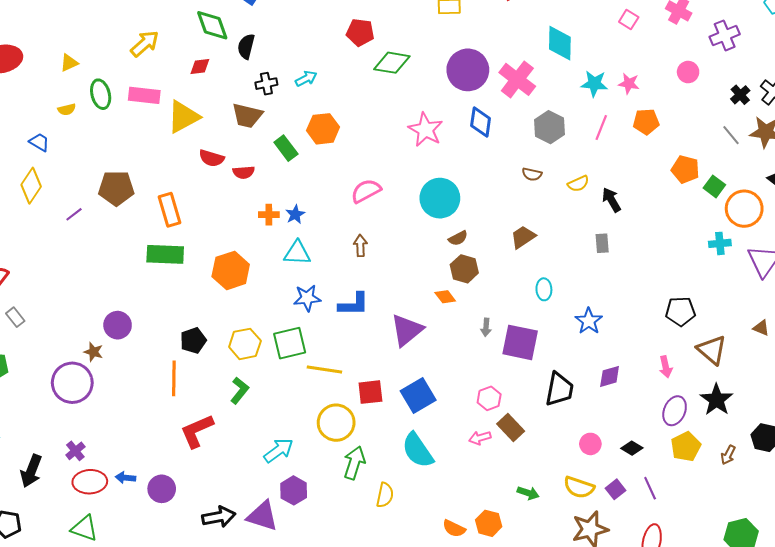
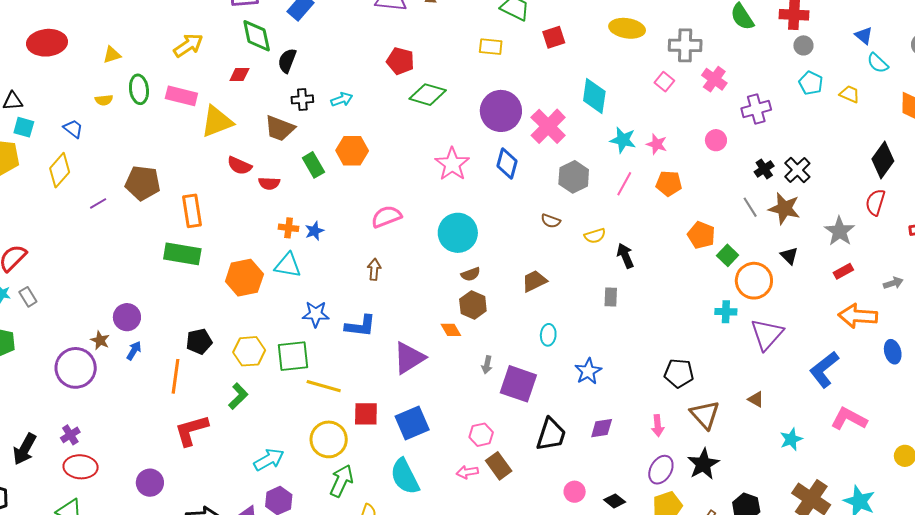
cyan triangle: (297, 253) -> (288, 265), moved
blue arrow: (125, 478) -> (134, 351), moved, turned 108

